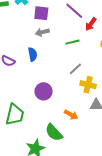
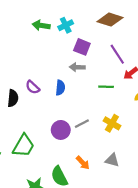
gray line: (75, 69) -> (82, 124), moved
yellow cross: (88, 85) -> (112, 123), moved

